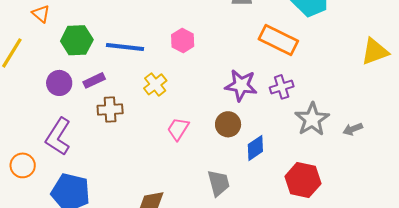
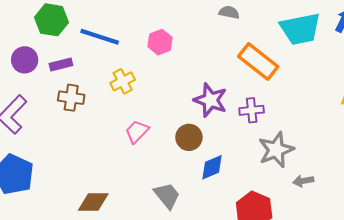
gray arrow: (353, 129) -> (303, 181), moved
gray trapezoid: (219, 183) -> (167, 196), turned -36

